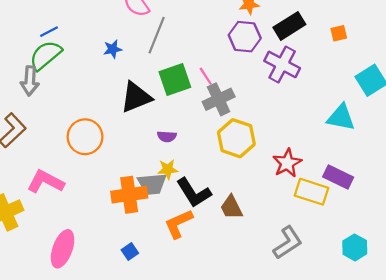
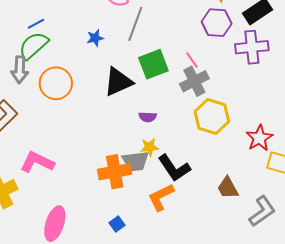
purple cross: (282, 64) -> (252, 47), turned -32
pink line: (206, 76) -> (192, 60), moved
orange circle: (85, 137) -> (56, 83), moved
brown trapezoid: (231, 207) -> (228, 188), moved

